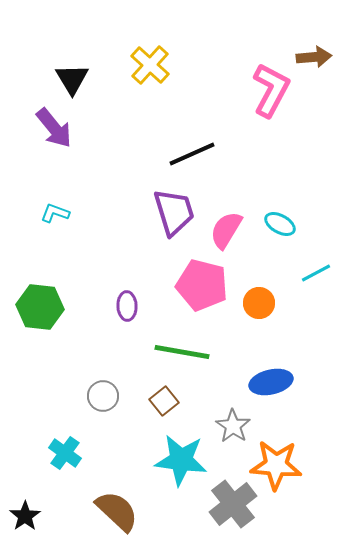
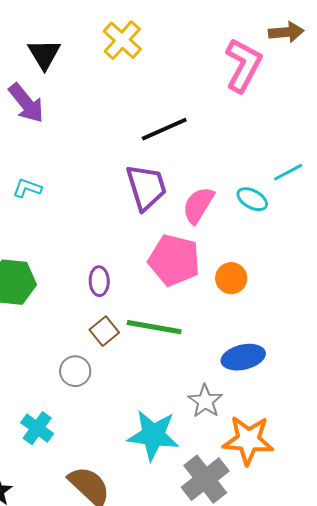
cyan line: (316, 273) -> (288, 172), moved
brown square: (164, 401) -> (104, 331), moved

